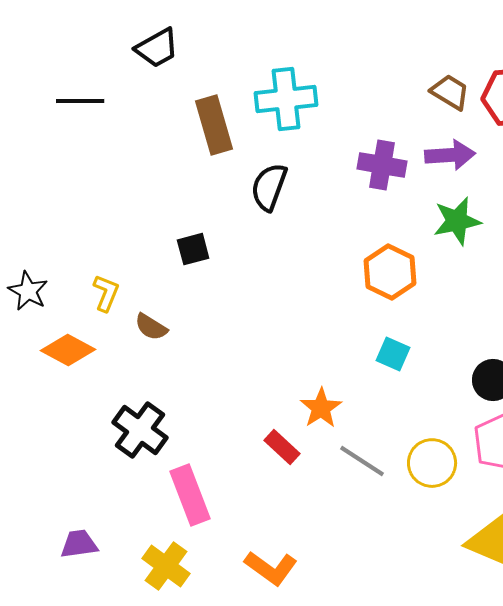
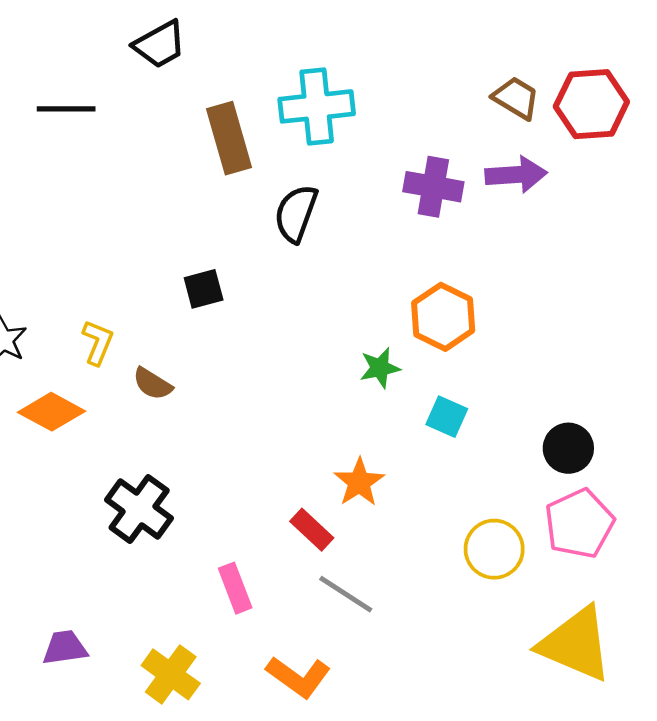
green star: (457, 221) -> (380, 368), moved, size x0.7
gray line: (362, 461) -> (346, 594), moved
pink rectangle: (190, 495) -> (235, 588), moved, size x0.7

